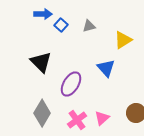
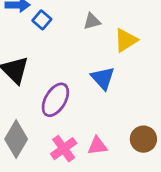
gray triangle: (89, 26) -> (92, 21), moved
pink triangle: (102, 118) -> (97, 146), turned 35

